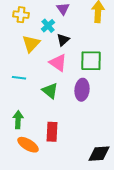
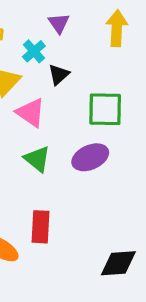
pink triangle: (58, 63) -> (31, 113), moved
purple ellipse: (82, 90) -> (90, 157), turned 60

